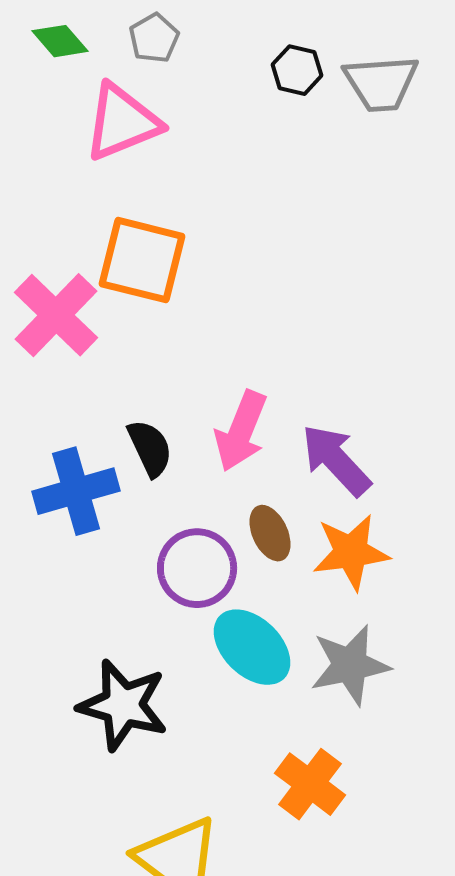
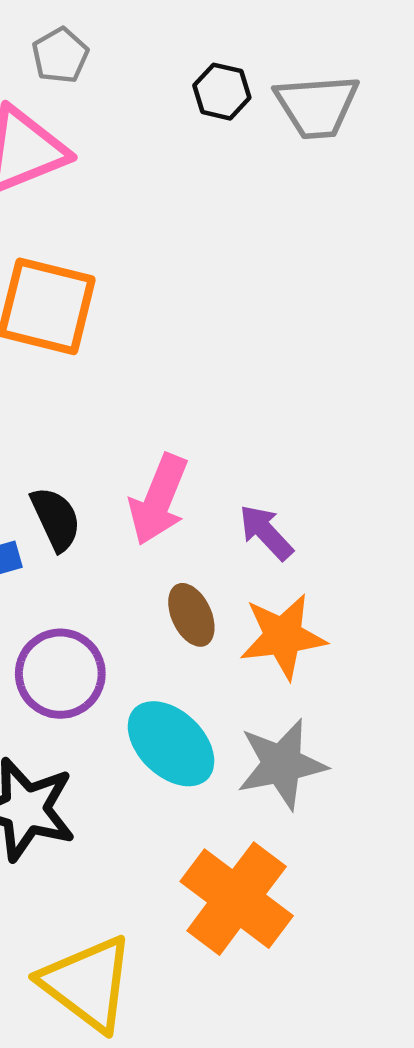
purple arrow: (336, 460) -> (266, 532), size x0.7
purple circle: (197, 568) -> (60, 674), moved
orange cross: (310, 784) -> (237, 899), size x1.4

